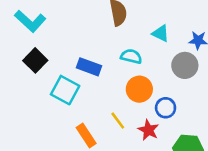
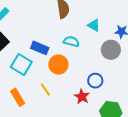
orange circle: (139, 89) -> (58, 65), moved
yellow line: (118, 121) -> (45, 90), moved
orange rectangle: (86, 135) -> (18, 97), moved

